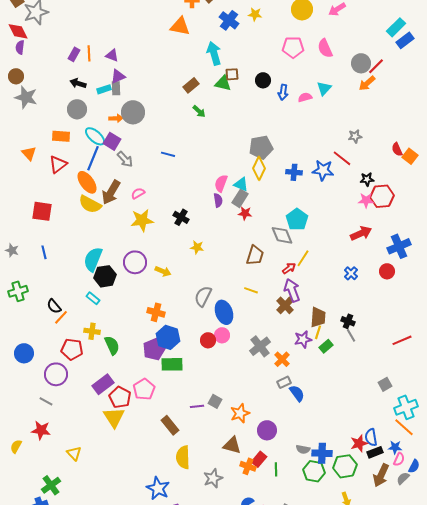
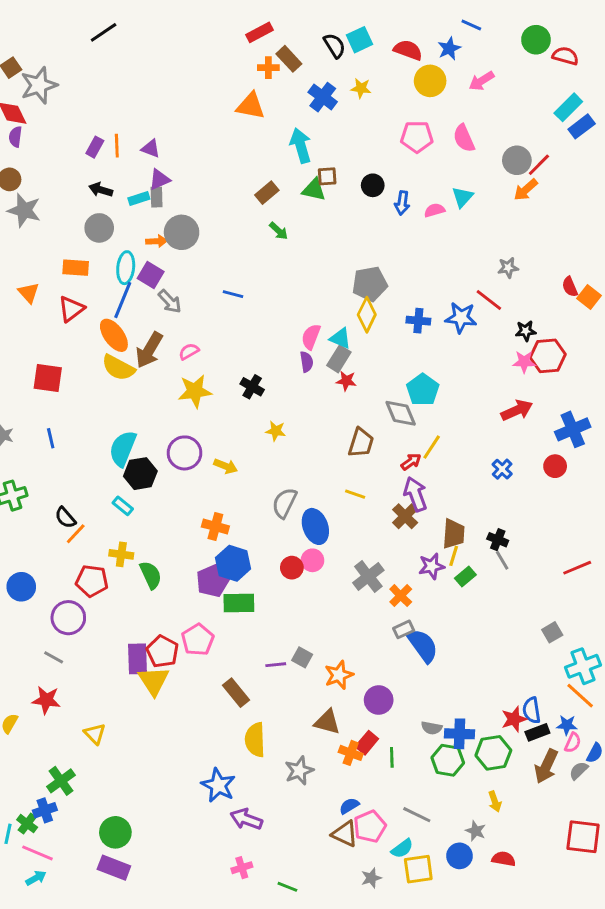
cyan ellipse: (95, 136) -> (126, 268), turned 55
purple rectangle: (103, 384) -> (137, 659), moved, turned -55
blue semicircle: (297, 393) -> (423, 646), size x1.4

